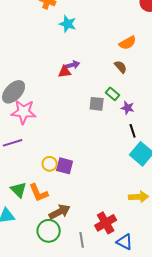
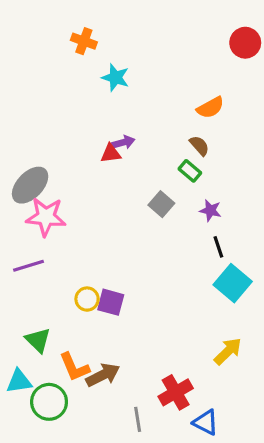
green rectangle: (113, 94) -> (190, 171), moved
gray square: (97, 104) -> (161, 204), turned 35
orange L-shape: (39, 193) -> (74, 367), moved
yellow arrow: (139, 197) -> (228, 351), turned -42
green circle: (49, 231) -> (49, 402), moved

